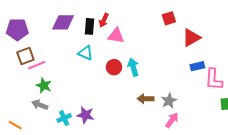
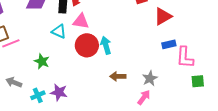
pink triangle: (116, 36) -> (81, 21), moved
red circle: (114, 67) -> (87, 45), size x1.5
green star: (44, 85) -> (42, 61), moved
gray star: (169, 101) -> (150, 78), moved

